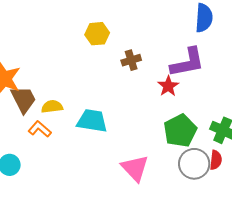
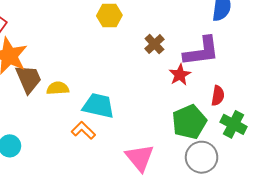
brown cross: (131, 60) -> (154, 44), moved, turned -30
orange L-shape: (40, 129) -> (83, 130), moved
red semicircle: (216, 160) -> (218, 96), moved

